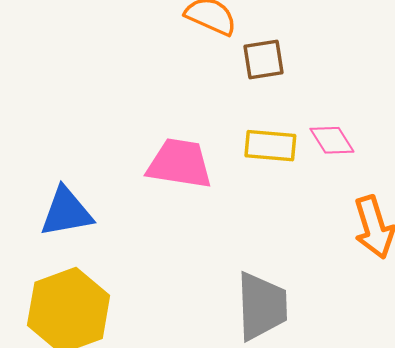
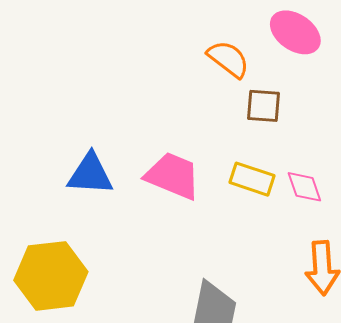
blue triangle: (66, 212) -> (90, 174), moved

